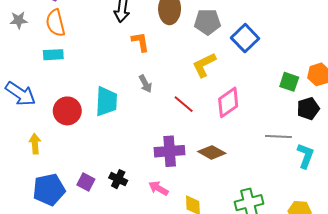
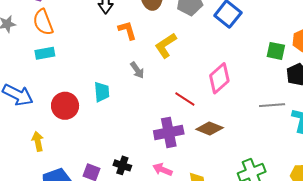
yellow L-shape: (204, 65) -> (166, 45), moved
cyan trapezoid: (106, 101) -> (102, 92), size x0.7
red line: (184, 104) -> (185, 99), moved

